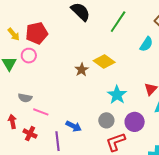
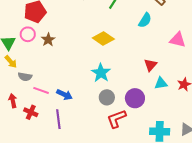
yellow arrow: (14, 34) -> (11, 62), moved
brown star: (82, 70) -> (48, 40), moved
cyan star: (117, 95) -> (101, 73), moved
blue arrow: (74, 126) -> (64, 95), moved

